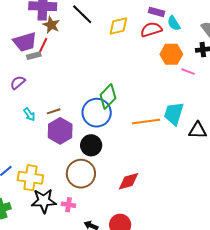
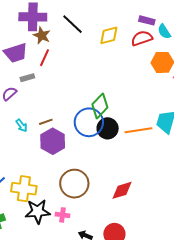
red line: (43, 46) -> (44, 58), moved
gray rectangle: (34, 56) -> (27, 78), moved
black circle: (91, 145) -> (108, 128), moved

